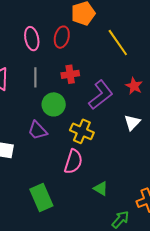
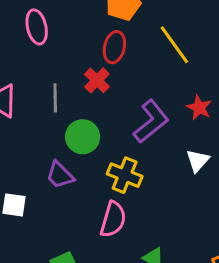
red ellipse: (62, 37) -> (114, 47), moved
pink ellipse: (32, 39) -> (37, 27), moved
red cross: (70, 74) -> (97, 80), moved, turned -36

